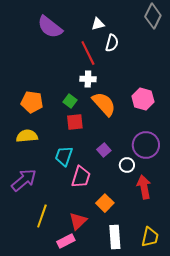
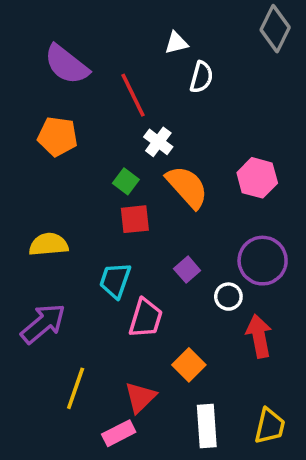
purple semicircle: (50, 27) -> (67, 65), moved
red line: (88, 53) -> (133, 95), moved
white cross: (88, 79) -> (158, 142), turned 35
orange pentagon: (32, 102) -> (58, 136), moved

